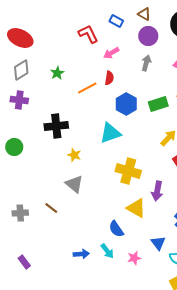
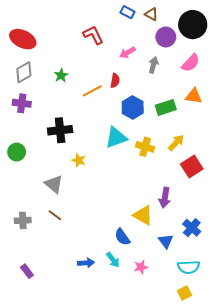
blue rectangle: (116, 21) -> (127, 12), moved
purple circle: (148, 36) -> (166, 37), moved
pink arrow: (111, 53) -> (127, 53), moved
yellow cross: (128, 171) -> (145, 147), moved, size x0.7
gray triangle: (74, 184) -> (54, 184), moved
blue triangle: (158, 243) -> (166, 241), moved

